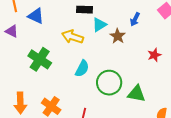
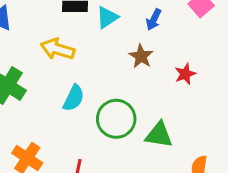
cyan triangle: (99, 25) -> (107, 17), moved
brown star: (118, 36) -> (141, 56), moved

